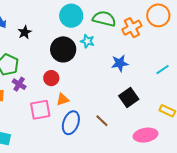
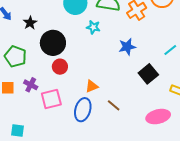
black circle: (63, 49) -> (53, 43), moved
purple cross: (19, 84) -> (31, 85), moved
black square: (129, 98) -> (148, 74), moved
orange triangle: (63, 99) -> (92, 86), moved

